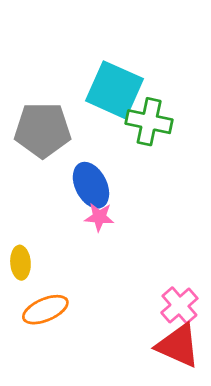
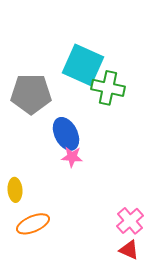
red triangle: (178, 346) -> (129, 250), size x0.6

